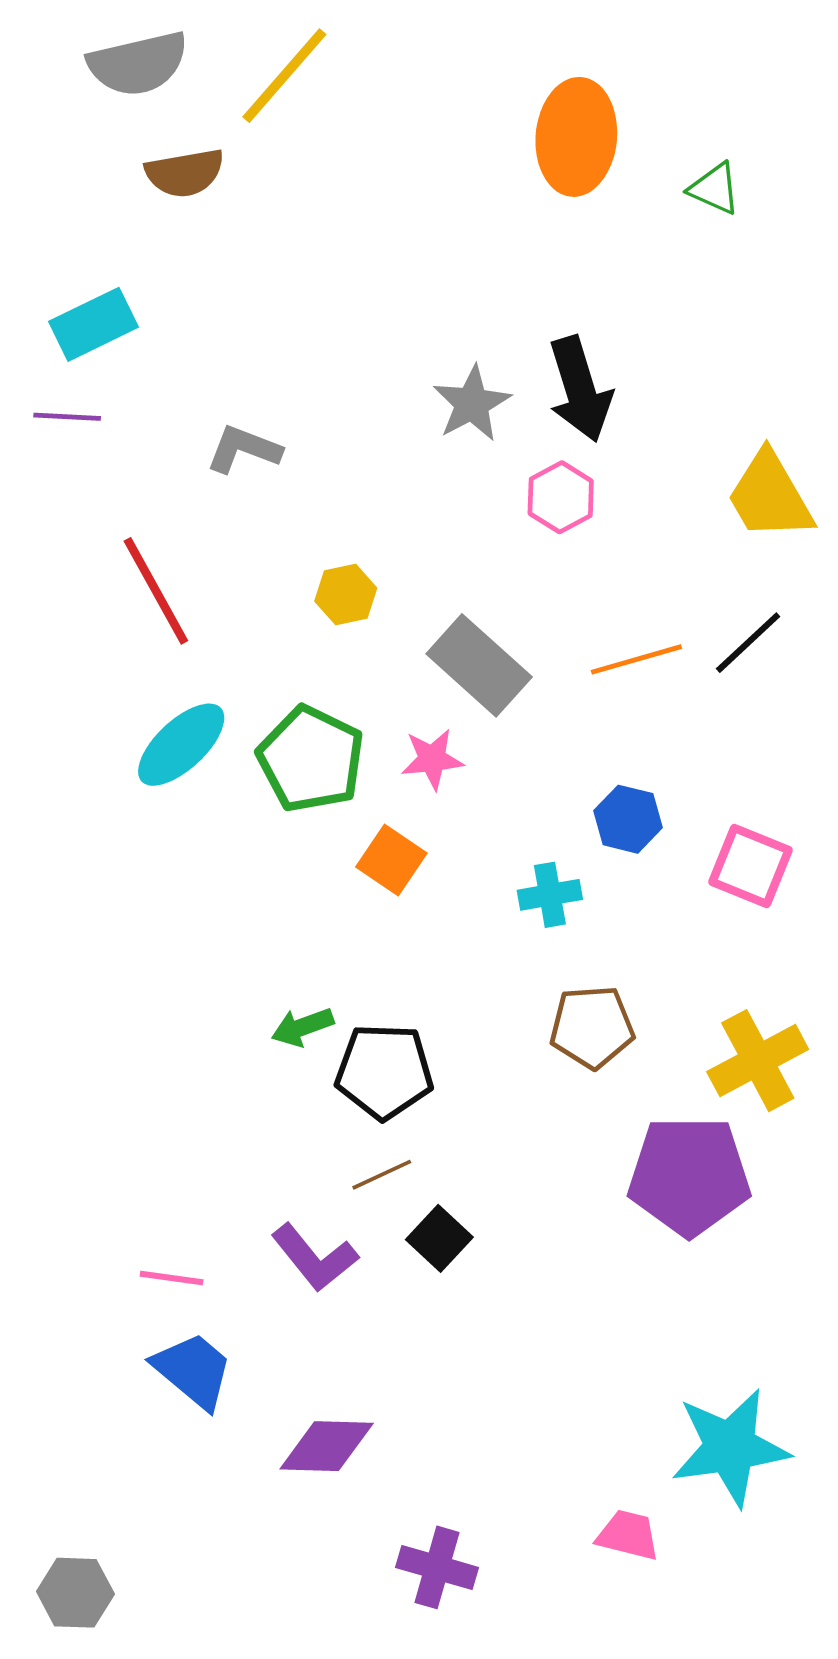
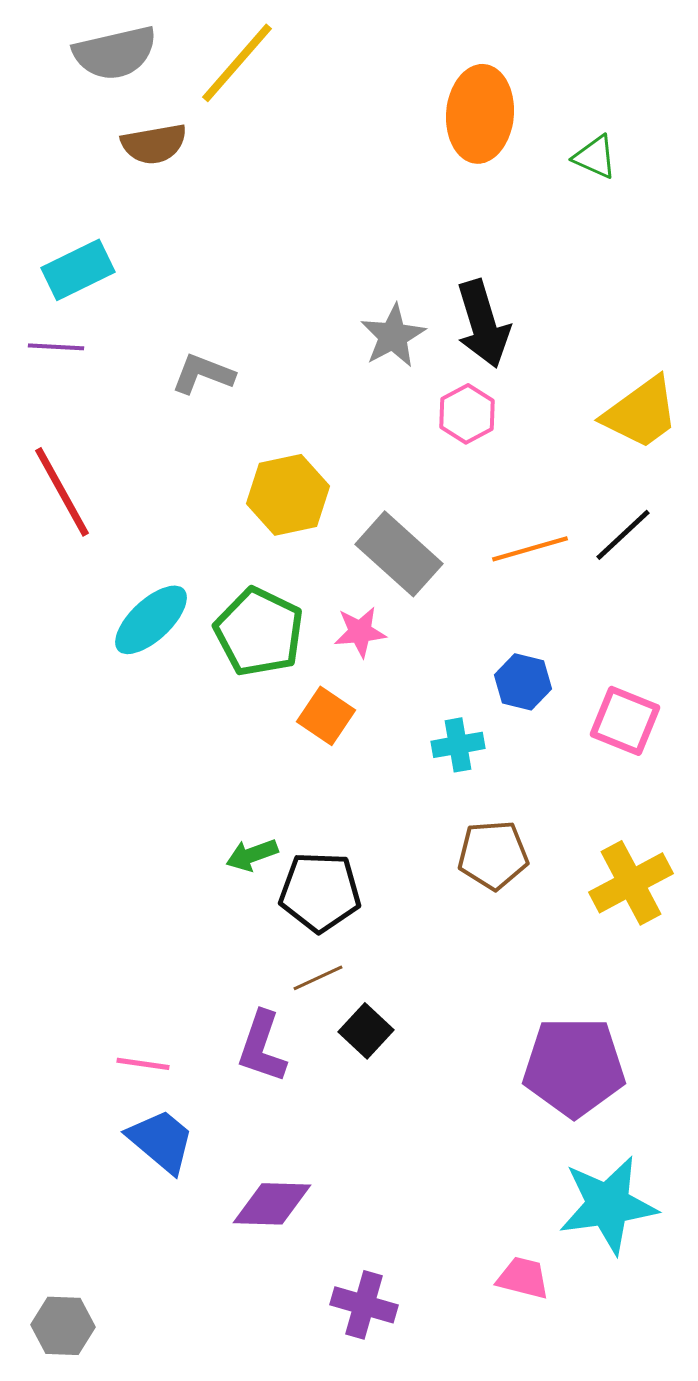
yellow trapezoid: (770, 496) -> (641, 413), turned -96
red line: (156, 591) -> (62, 492), moved
yellow hexagon: (346, 595) -> (288, 495), size x1.6
purple pentagon: (689, 1176) -> (574, 1067), moved
purple L-shape: (315, 1258) -> (262, 1047), turned 58

